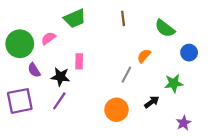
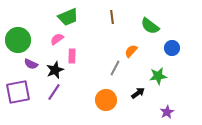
pink semicircle: (48, 38) -> (57, 39), moved
purple semicircle: (34, 70) -> (31, 64), turned -32
black star: (60, 77) -> (55, 70), turned -30

